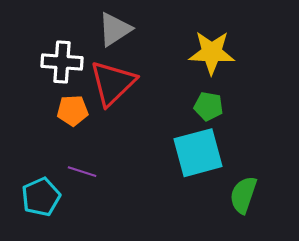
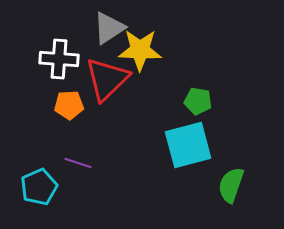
yellow star: (212, 53) -> (140, 50), moved

